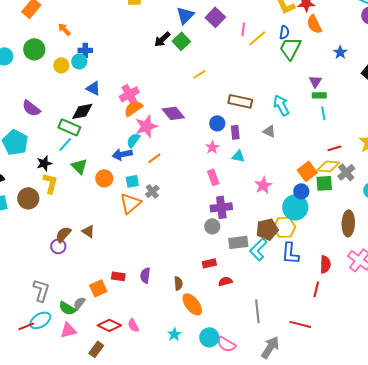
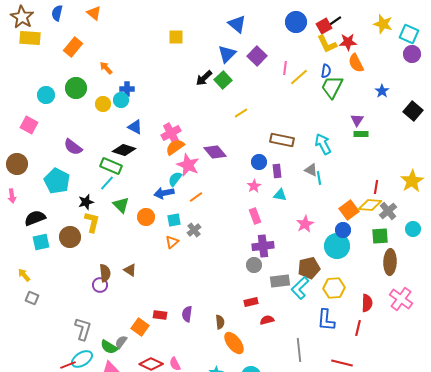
black diamond: (82, 111) -> (124, 150), turned 30
cyan line: (323, 113) -> (319, 178), moved
pink star: (146, 126) -> (188, 165), turned -30
red line: (334, 148) -> (376, 187), turned -64
green square: (324, 183) -> (380, 236), moved
orange triangle: (130, 203) -> (172, 242), size x0.6
yellow hexagon: (284, 227) -> (334, 288), moved
brown semicircle: (63, 234) -> (105, 273), turned 132
blue L-shape: (290, 253) -> (326, 320), moved
orange square: (98, 288) -> (140, 327), turned -30

